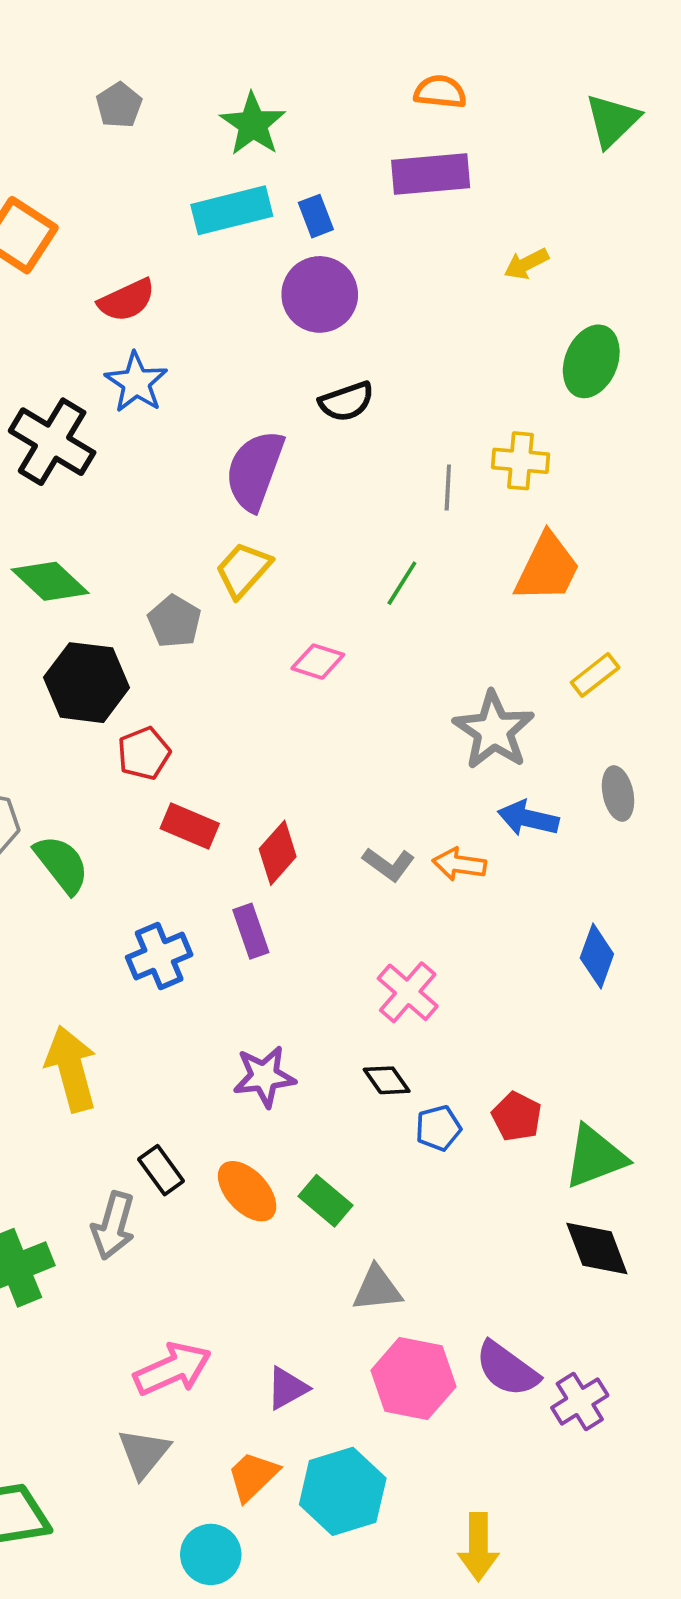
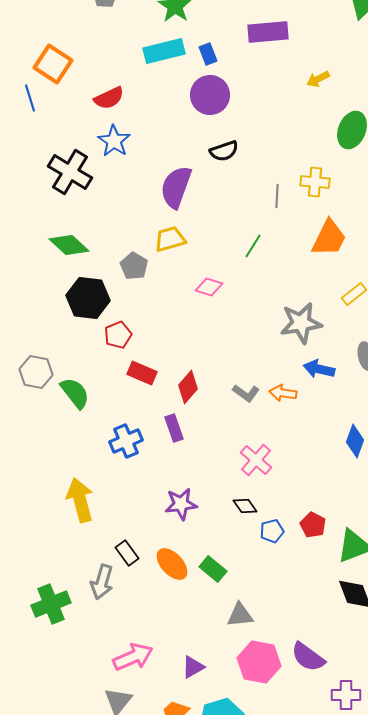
yellow trapezoid: (243, 570) -> (170, 239), turned 32
gray star: (494, 730) -> (301, 323), turned 30
purple cross: (580, 1401) -> (346, 695), moved, turned 32

